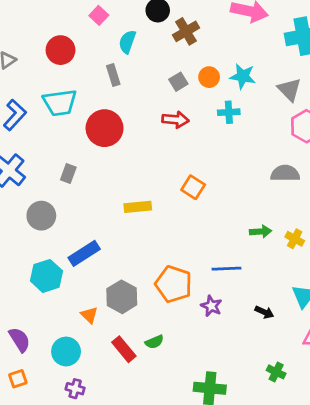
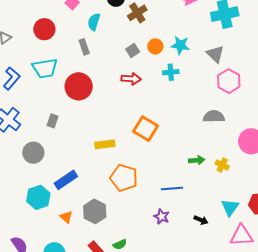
orange square: (193, 187) -> (146, 129), size x1.4
orange pentagon: (174, 284) -> (124, 178), moved
orange triangle: (89, 315) -> (66, 217), moved

